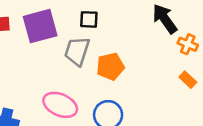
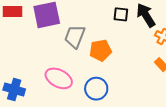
black square: (89, 19) -> (121, 14), moved

